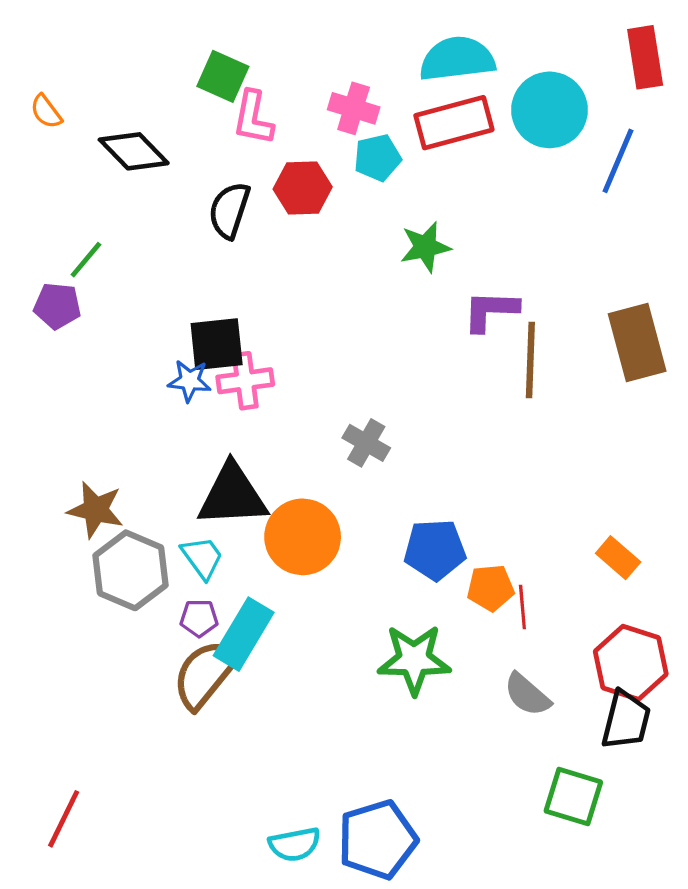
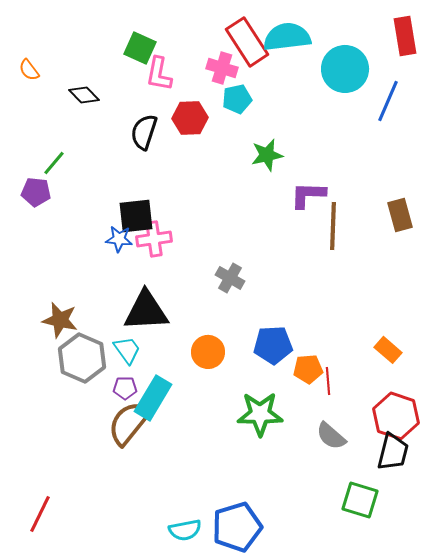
red rectangle: (454, 123) -> (247, 42), moved, turned 72
black diamond: (134, 151) -> (84, 95), size x0.7
brown rectangle: (637, 343) -> (400, 215), size x0.7
orange circle: (303, 537) -> (208, 352), moved, size x0.7

